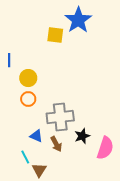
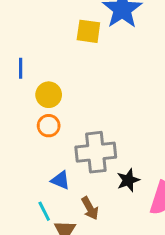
brown arrow: (56, 144) -> (90, 208), moved

